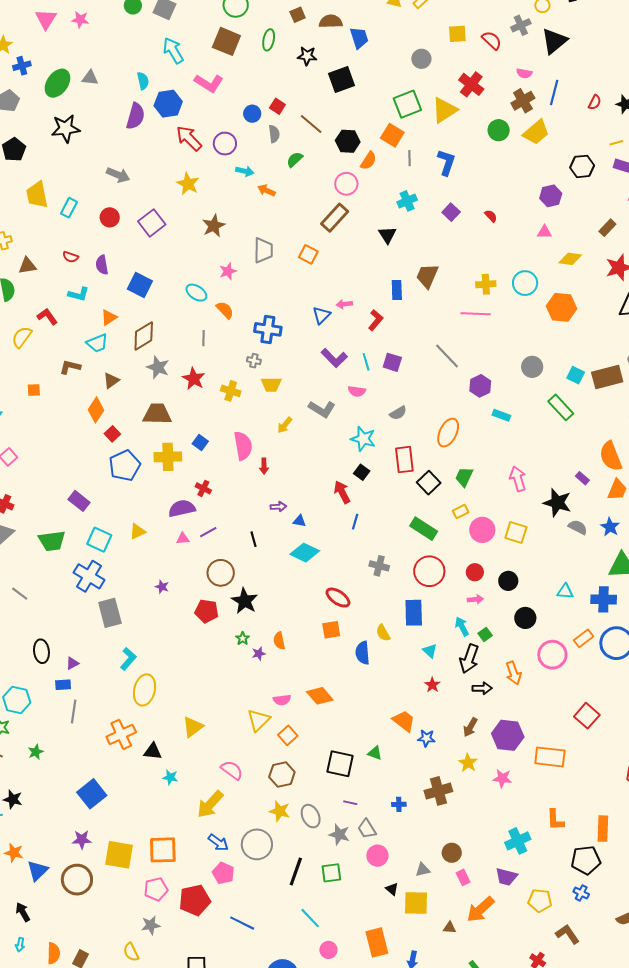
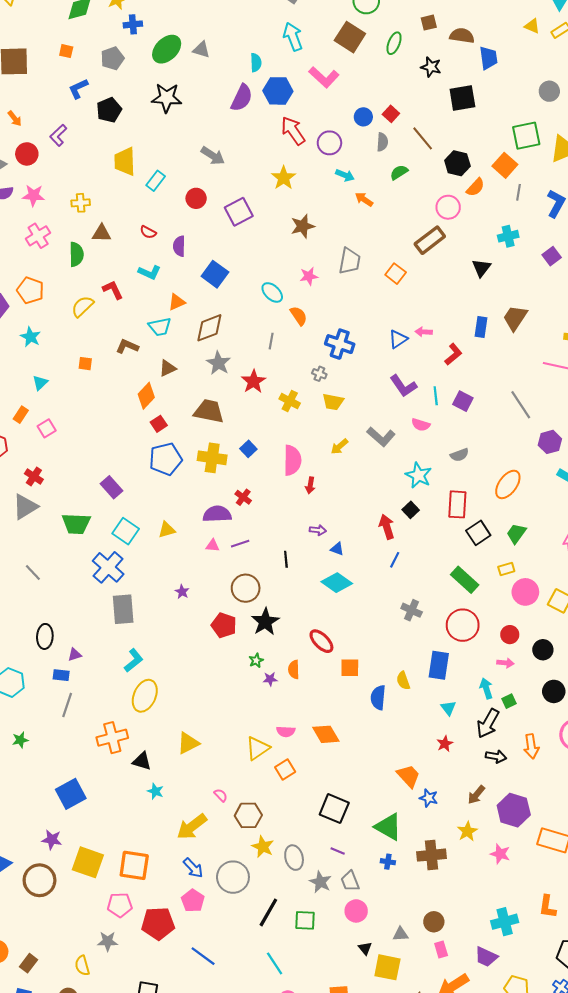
red ellipse: (338, 598) -> (321, 641), moved
green triangle: (375, 753) -> (388, 827), moved, size x1.8
pink semicircle: (232, 770) -> (221, 795), size x0.6
brown hexagon: (282, 775) -> (248, 815), moved

